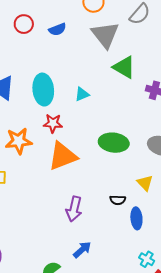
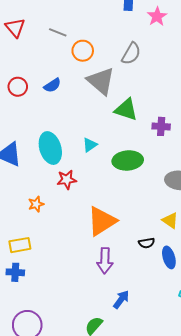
orange star: (19, 141) -> (36, 204), size x0.6
green ellipse: (114, 143) -> (128, 160), moved
orange triangle: (63, 156) -> (102, 221), moved

